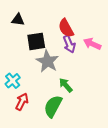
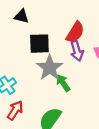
red semicircle: (66, 28) -> (75, 32), turned -126
green arrow: (66, 85) -> (63, 83), moved

